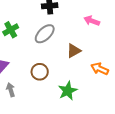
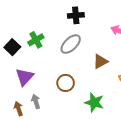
green star: (68, 91) -> (94, 102), turned -30

